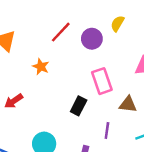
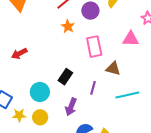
orange star: (41, 67) -> (68, 26), moved
black rectangle: (79, 106) -> (65, 77), moved

